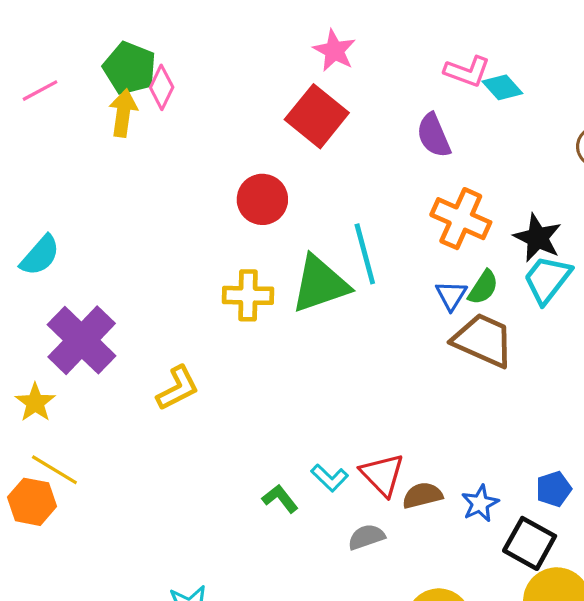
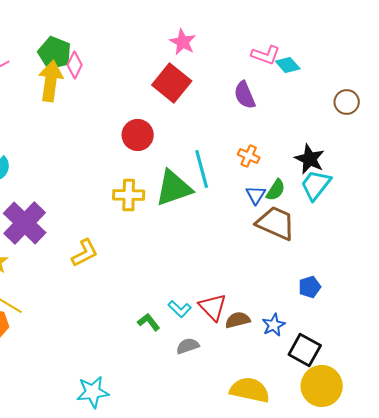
yellow arrow: (123, 113) -> (51, 81), size x1.4
orange cross: (461, 219) -> (249, 156), moved, size x0.6
blue pentagon: (554, 489) -> (310, 287), moved
gray semicircle: (366, 537) -> (188, 346), moved

